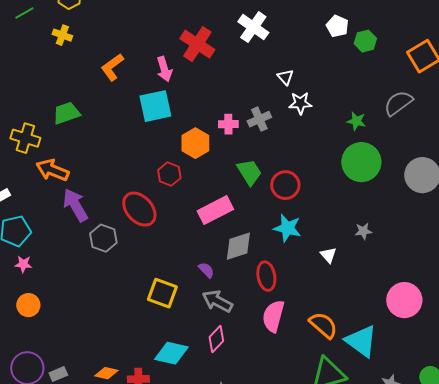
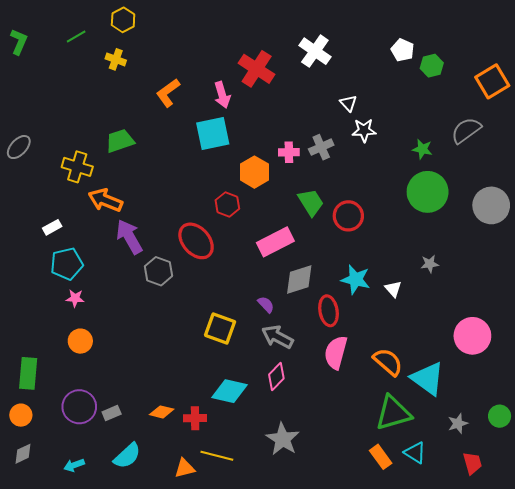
cyan star: (287, 228) -> (356, 279), moved

